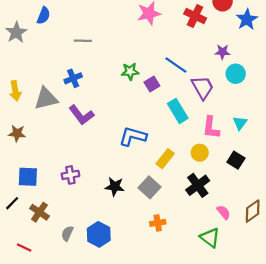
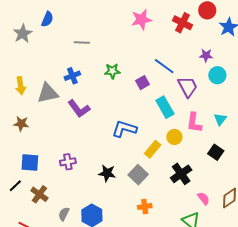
green star: (130, 71) -> (112, 71), moved
yellow circle: (200, 153) -> (174, 137), moved

